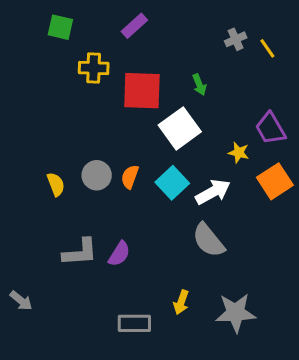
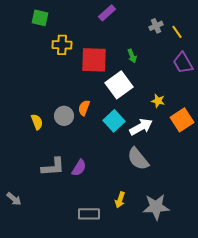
purple rectangle: (134, 26) -> (107, 13), moved
purple trapezoid: (270, 128) -> (183, 63), moved
orange semicircle: (130, 177) -> (84, 108), moved

